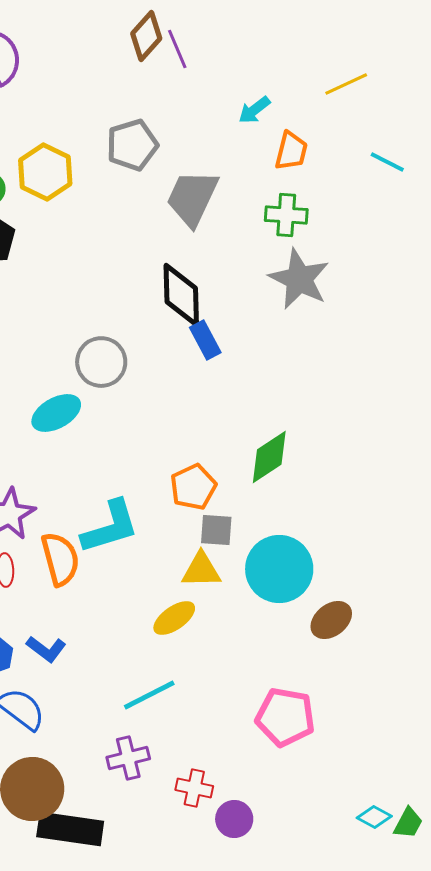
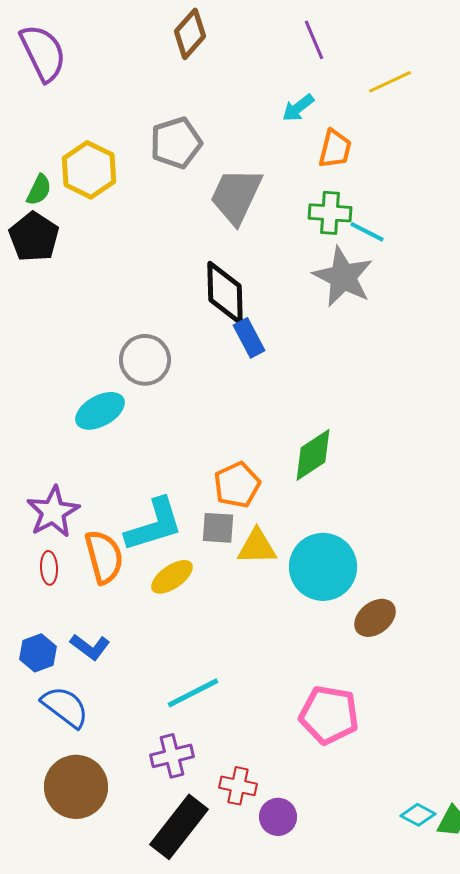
purple line: (177, 49) -> (314, 40), moved
cyan line: (387, 162) -> (367, 232), moved
gray square: (216, 530) -> (218, 528), moved
yellow triangle: (201, 570) -> (257, 547), moved
yellow ellipse: (174, 618) -> (172, 577), moved
black rectangle: (70, 829) -> (179, 827), moved, turned -60

